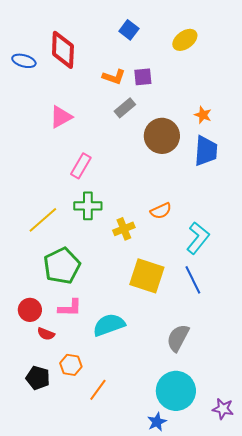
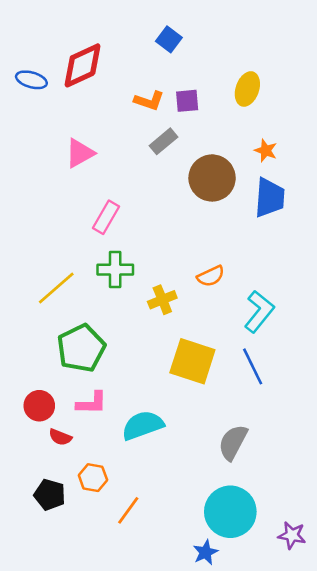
yellow ellipse: (185, 40) -> (247, 89), moved, turned -35
red diamond: (63, 50) -> (82, 65), turned 63

